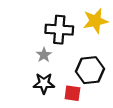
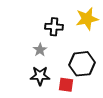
black cross: (59, 30) -> (54, 27), size x0.7

